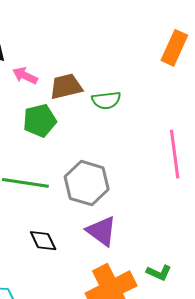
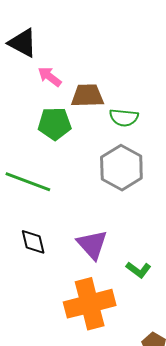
gray hexagon: (87, 183) -> (121, 168), moved
green L-shape: (159, 273) -> (138, 270), moved

